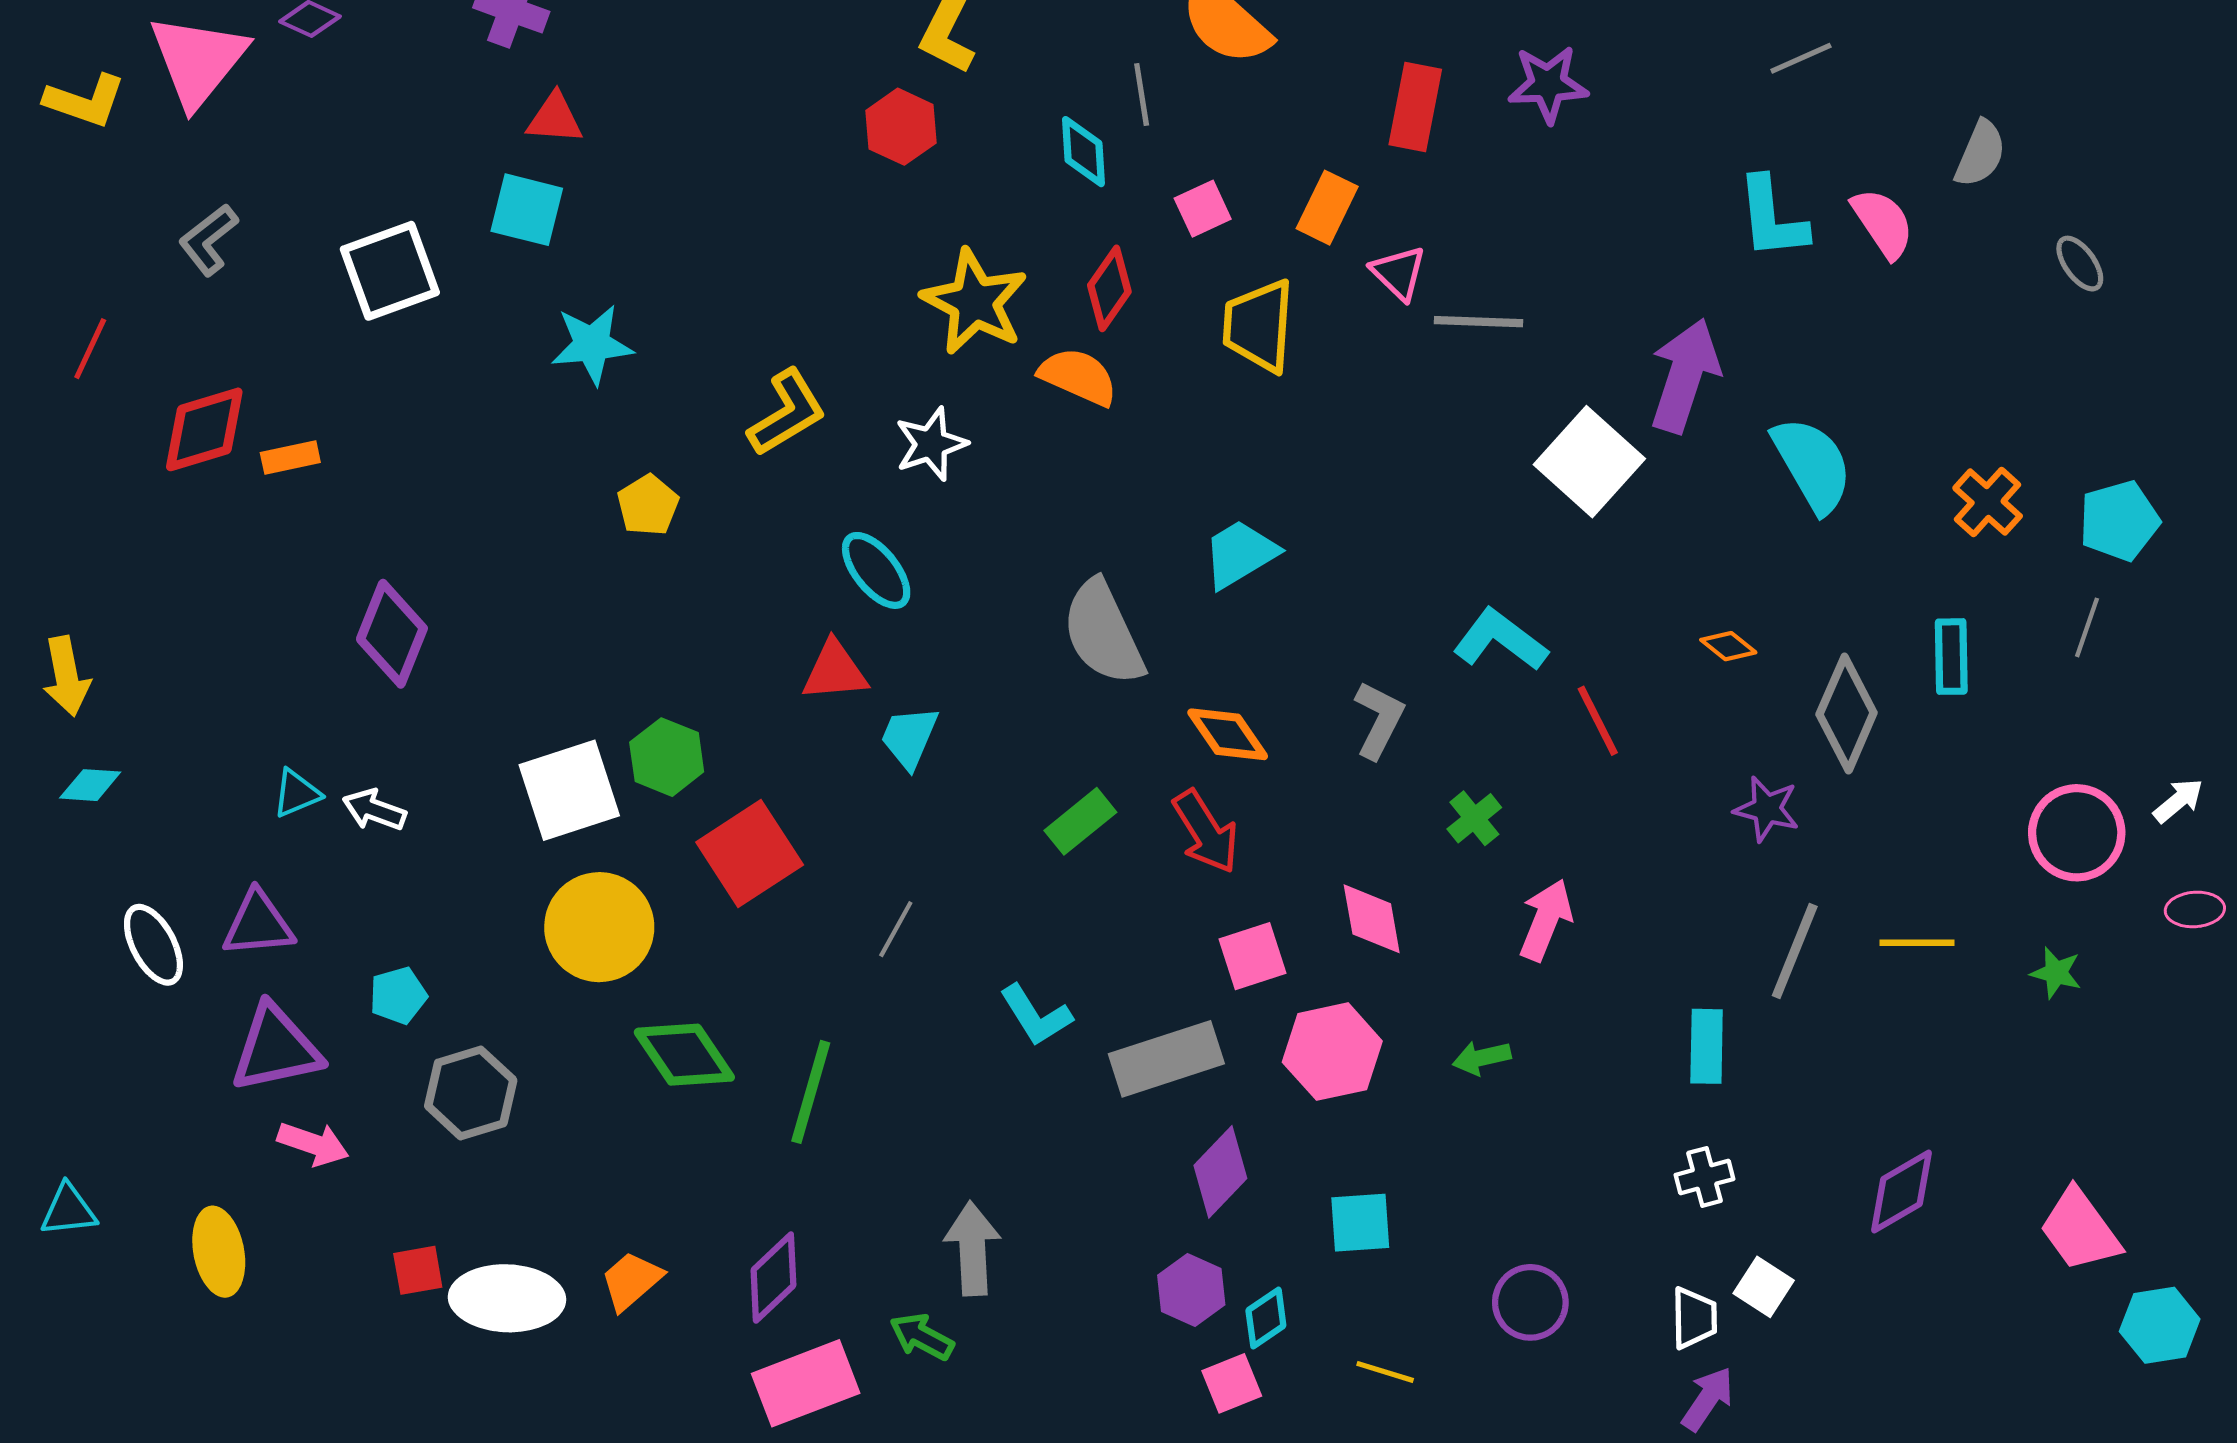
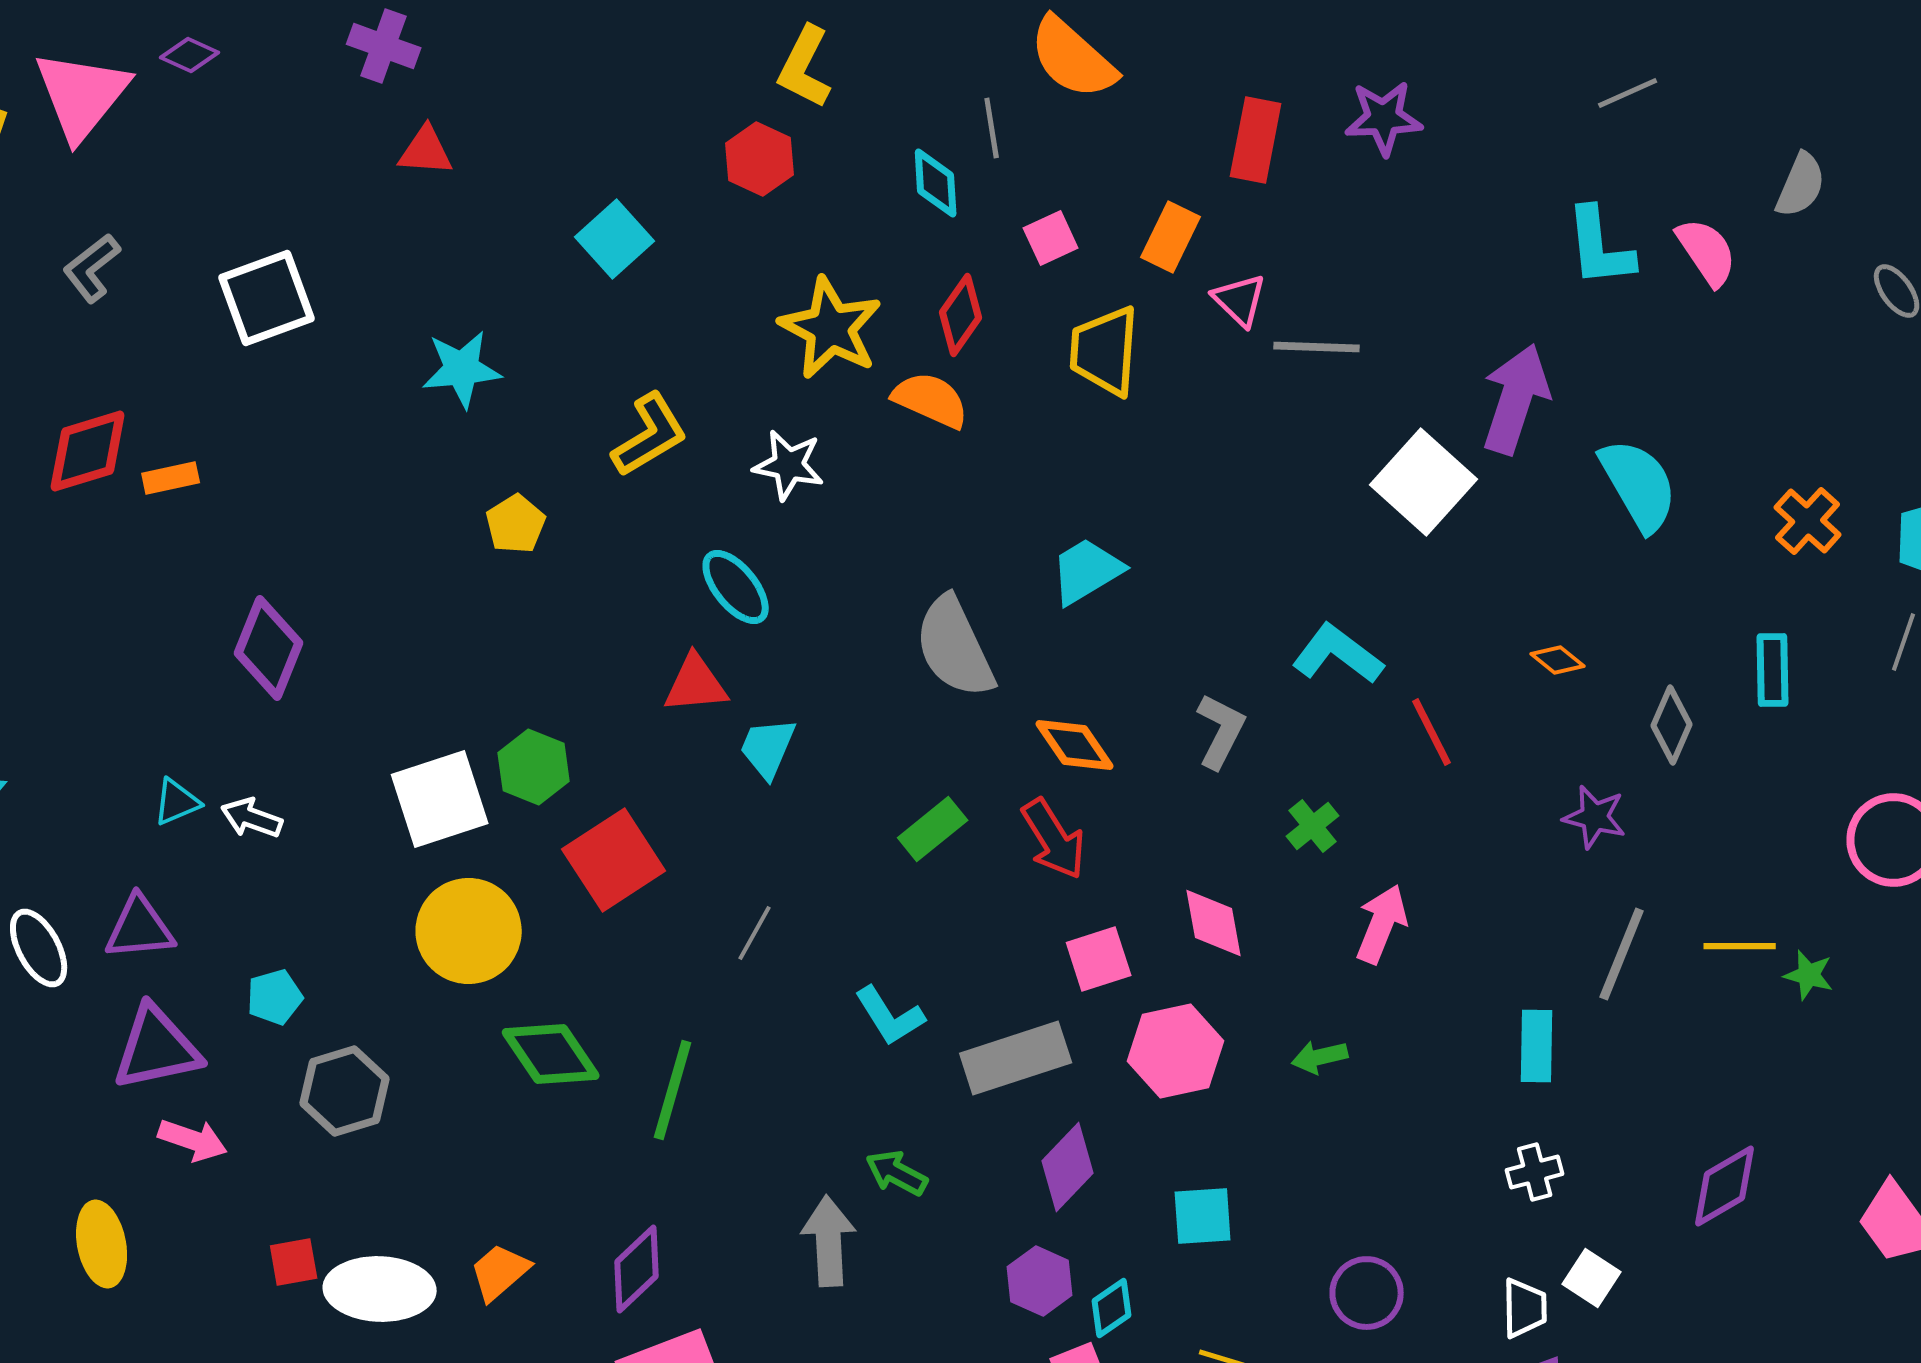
cyan square: (527, 210) -> (615, 239), moved, turned 34
white star: (931, 444) -> (789, 465), turned 30
gray diamond: (1847, 714) -> (1672, 725), size x0.7
green star: (2056, 973) -> (1809, 975), moved
green arrow: (922, 1337) -> (897, 1173), moved

